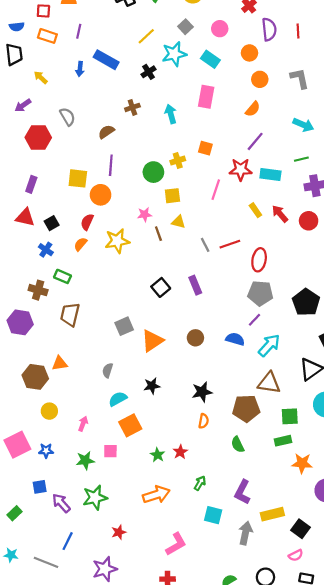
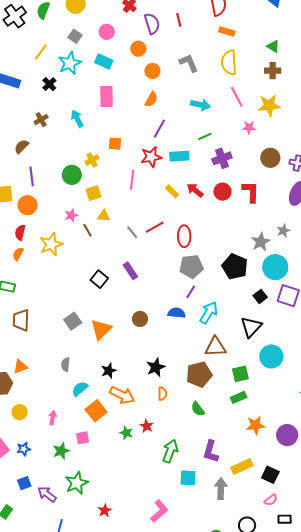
orange star: (302, 463) -> (256, 425), moved
green arrow: (200, 483) -> (170, 451), size x1.6
orange arrow: (156, 495) -> (122, 395), moved, turned 55

